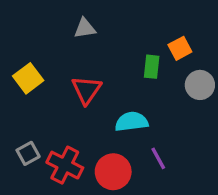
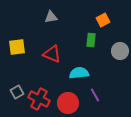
orange square: (180, 48) -> (103, 20), moved
yellow square: (28, 78) -> (17, 47), turned 30
red triangle: (86, 90) -> (52, 54), turned -42

